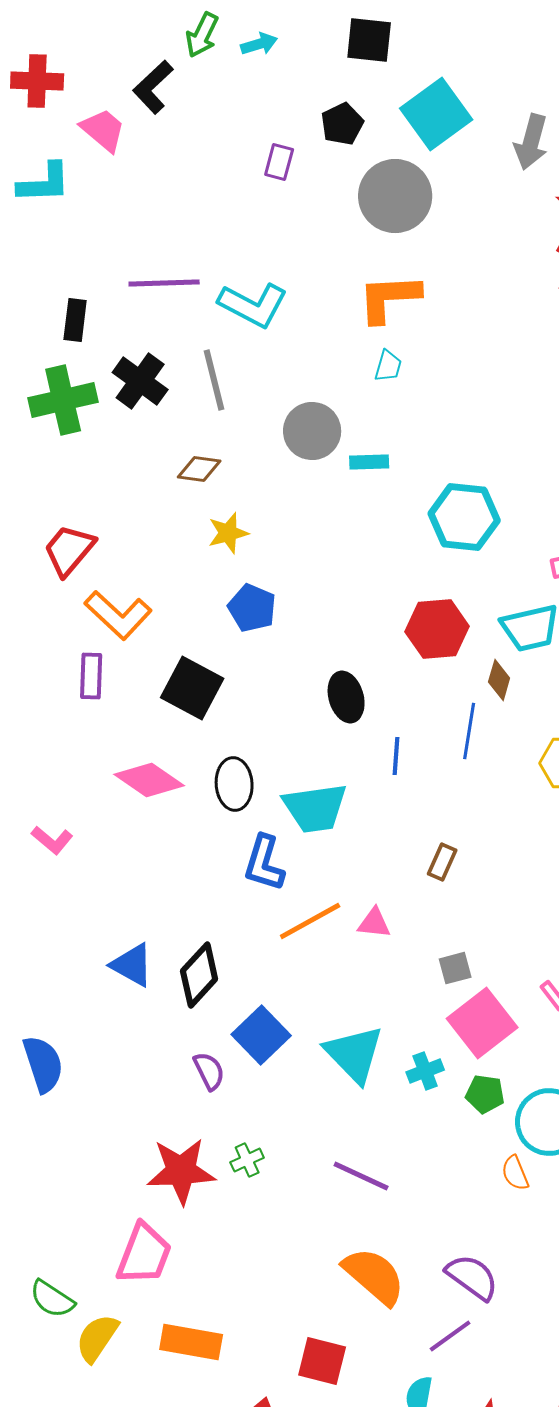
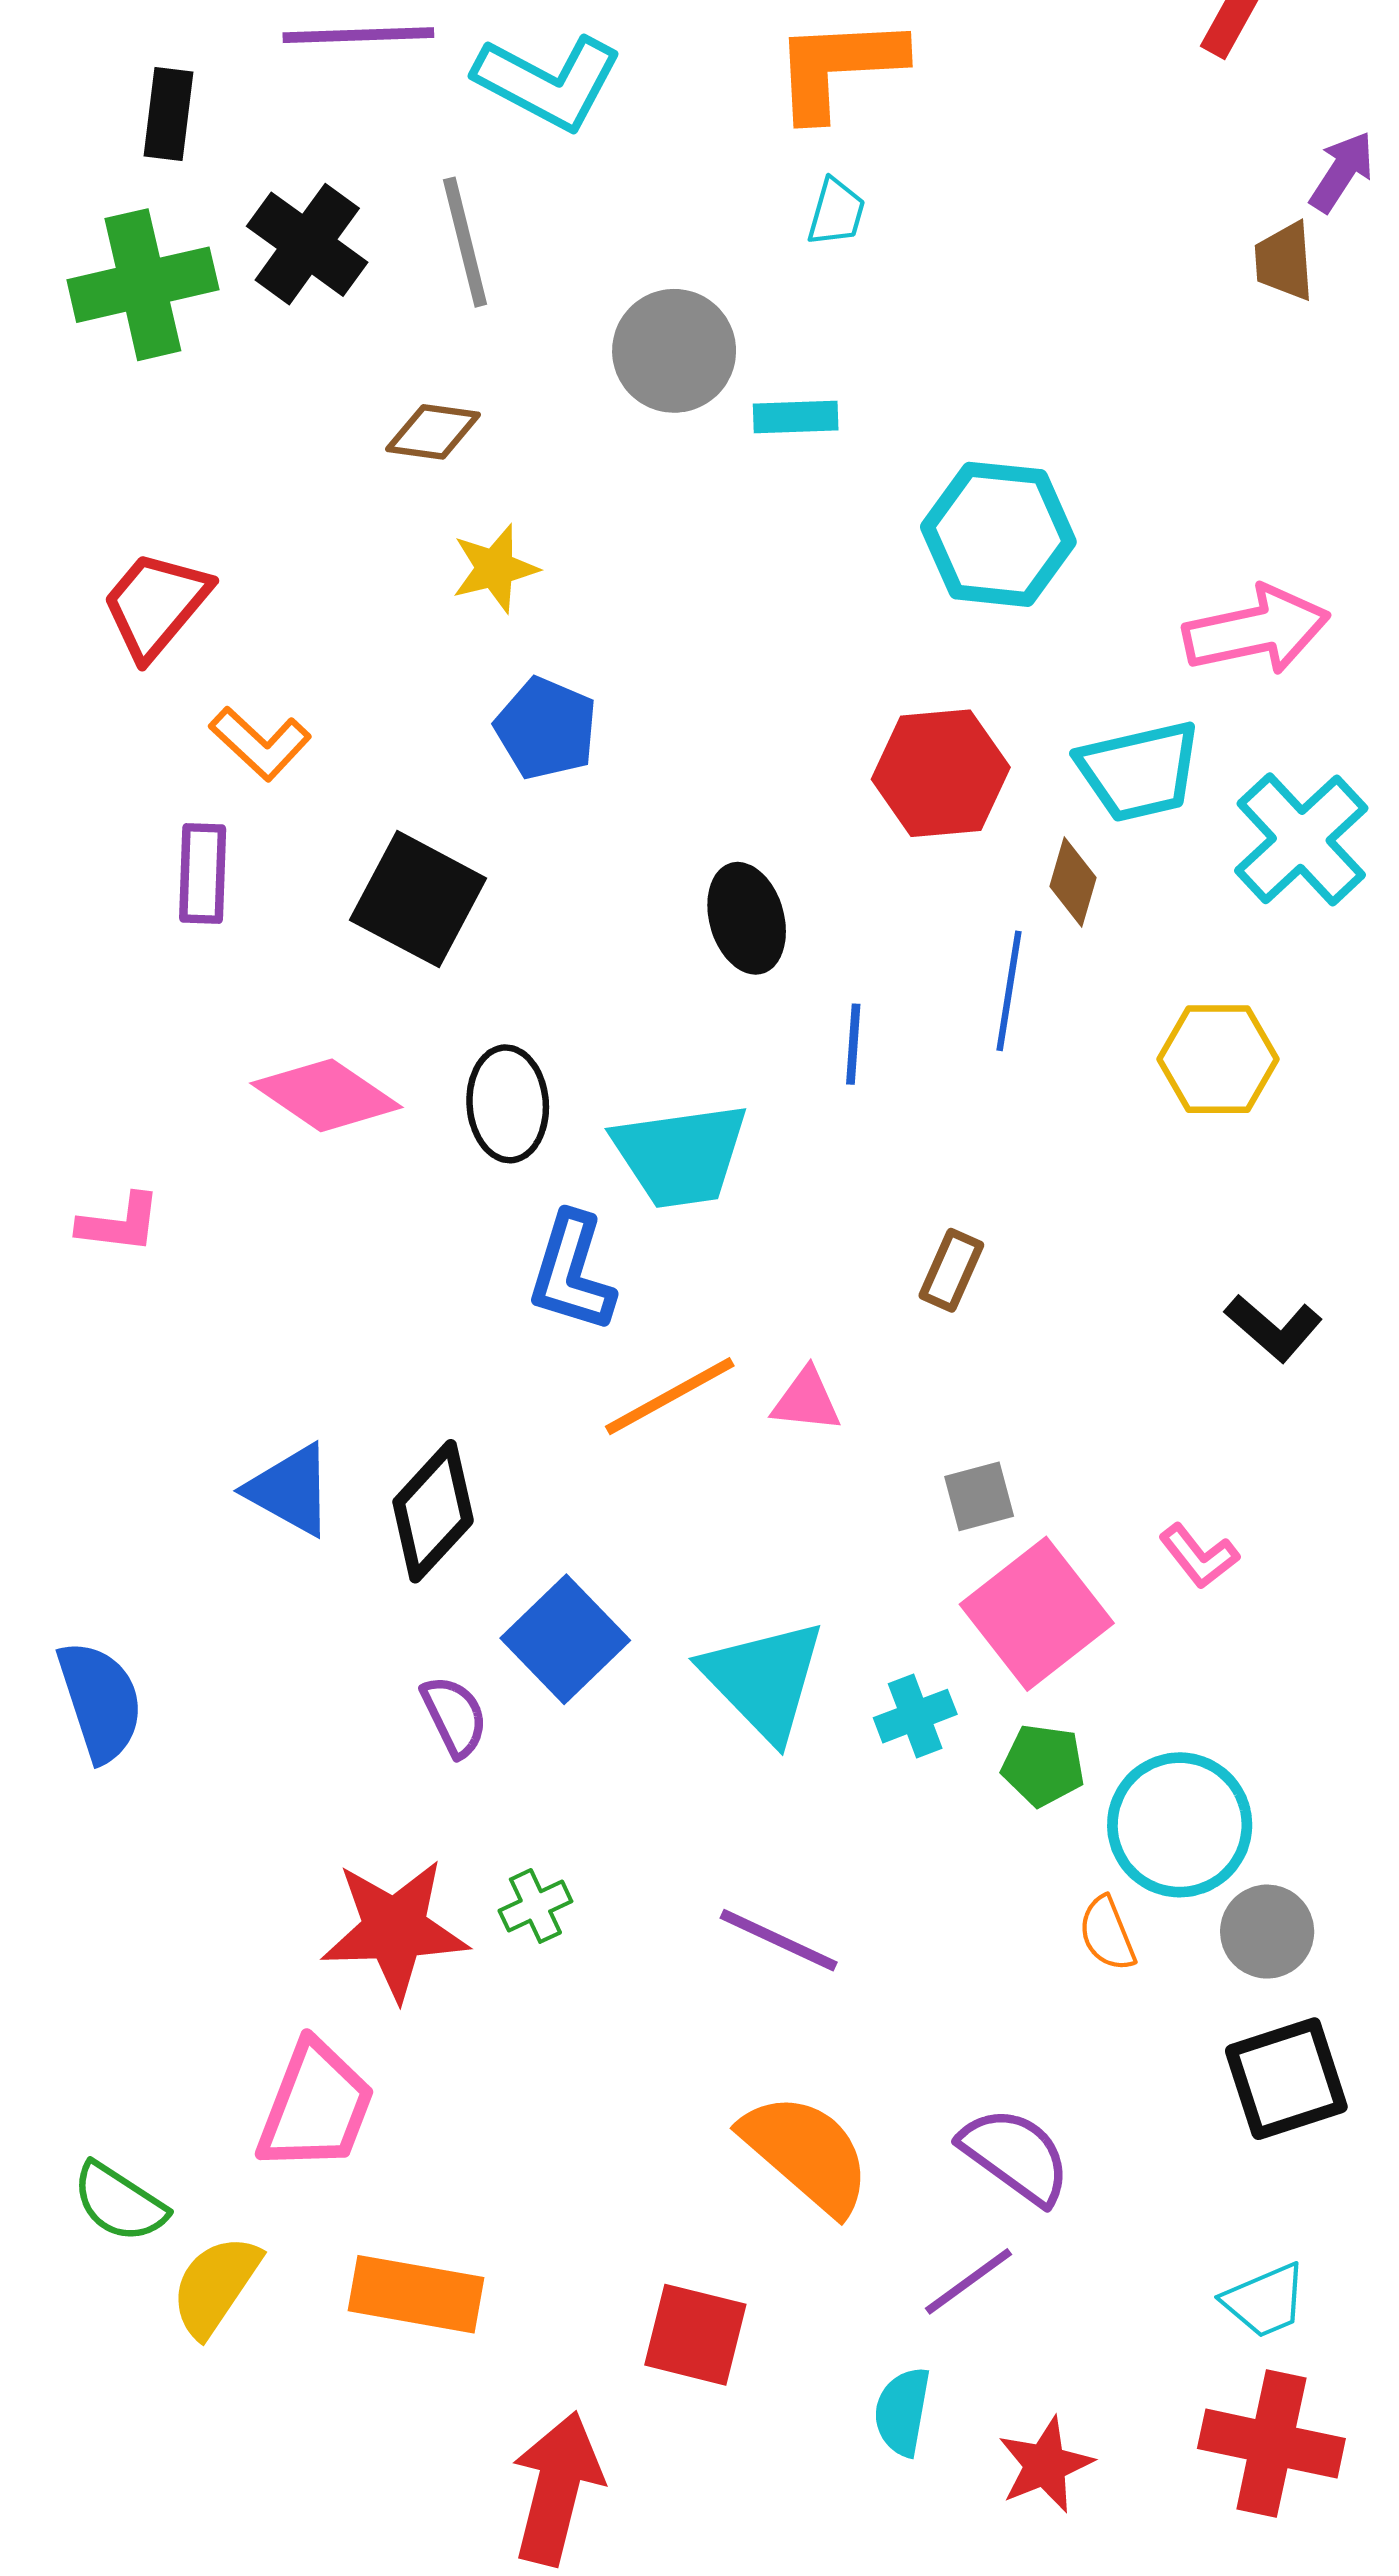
orange L-shape: (118, 615) -> (260, 743), size x0.7
pink L-shape: (52, 840) -> (119, 1223), turned -33

